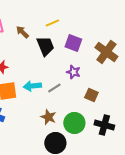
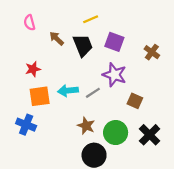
brown arrow: (22, 32) -> (57, 38), moved
brown cross: (106, 52) -> (152, 52), size x0.6
purple star: (73, 72) -> (114, 75), size x1.5
black cross: (104, 125) -> (150, 135), turned 30

